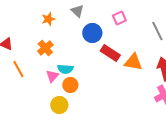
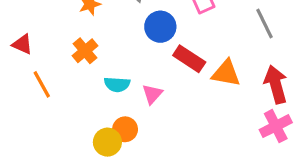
pink triangle: (52, 76) -> (152, 94), moved
orange circle: (70, 85) -> (125, 129), moved

